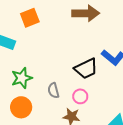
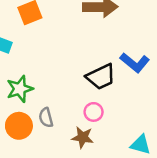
gray semicircle: (53, 90) -> (46, 118), moved

